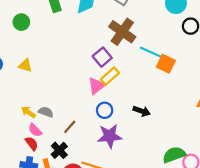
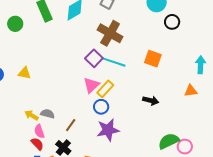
green circle: (21, 22) -> (15, 24), moved
cyan line: (152, 53) -> (114, 62), moved
yellow rectangle: (110, 76) -> (105, 89), moved
black arrow: (142, 111) -> (151, 101), moved
pink semicircle: (35, 130) -> (39, 131), turned 32

